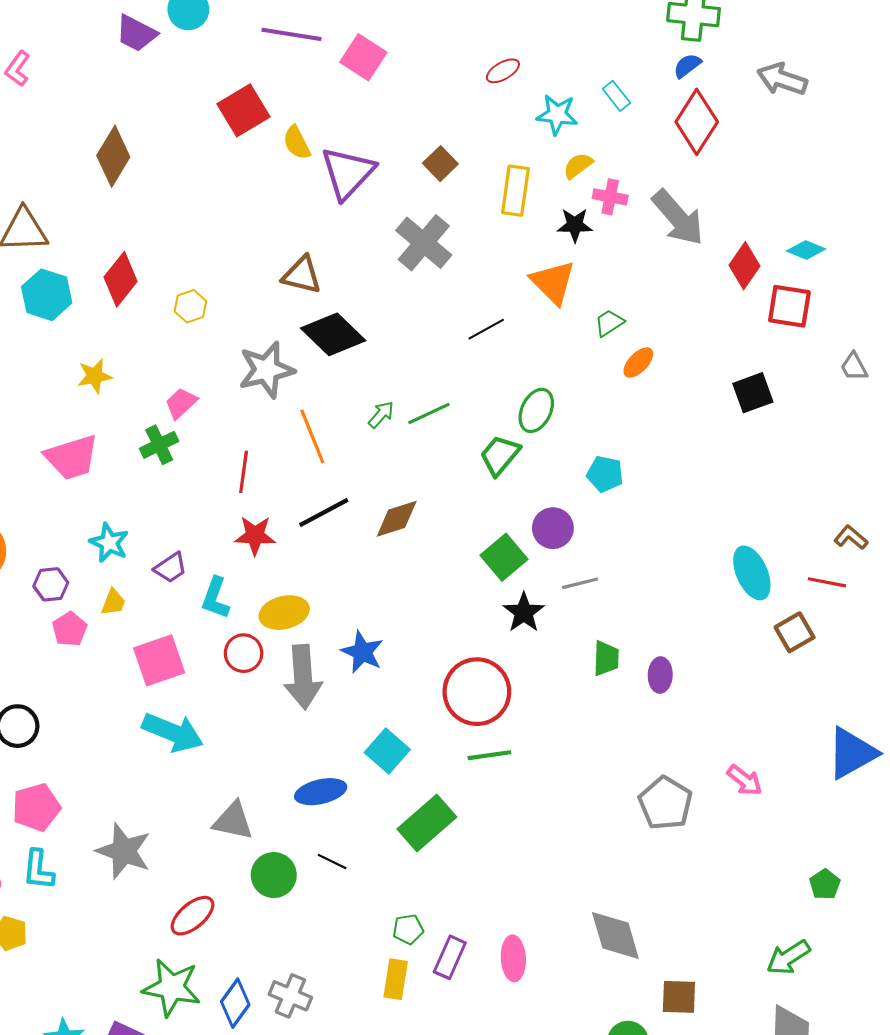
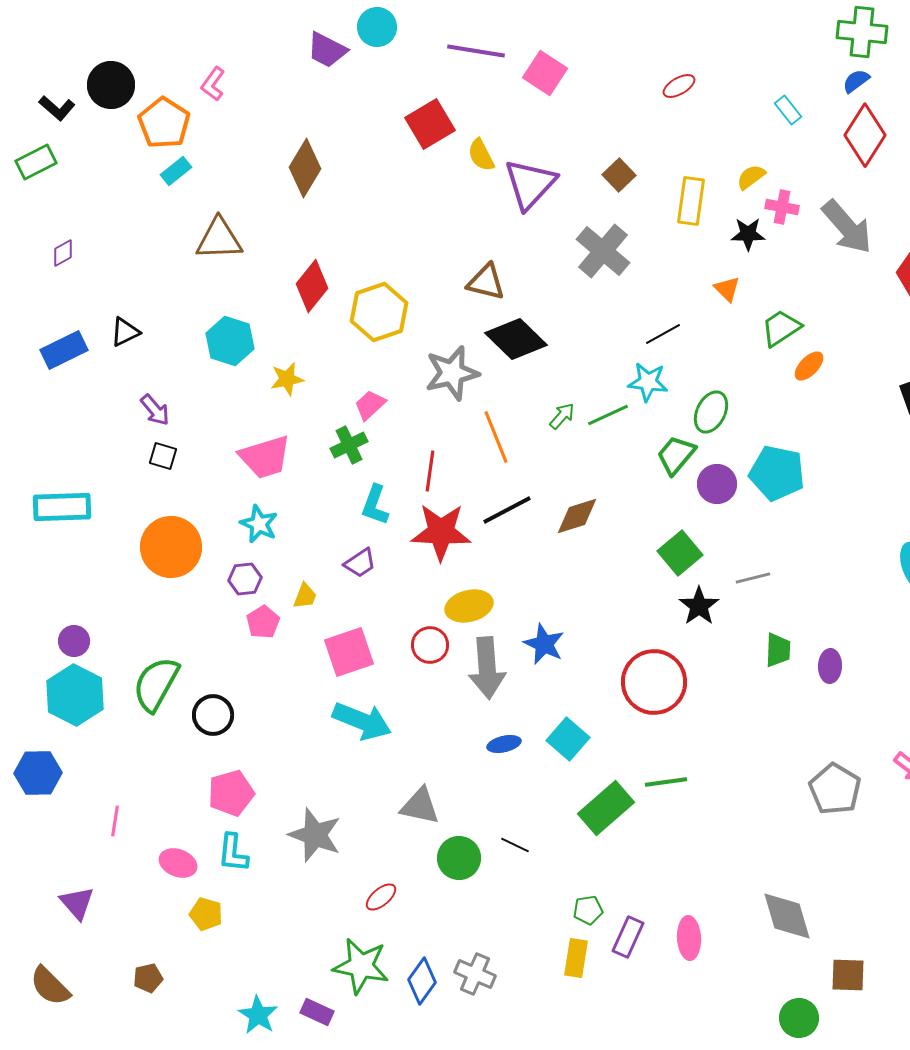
cyan star: (557, 115) -> (648, 382), moved
orange triangle: (553, 282) -> (727, 289), size x0.6
cyan hexagon: (47, 295) -> (230, 341), moved
yellow hexagon: (190, 306) -> (379, 312), size x1.8
green trapezoid: (609, 323) -> (781, 328), size x1.4
cyan pentagon: (605, 474) -> (777, 473), size x1.6
purple circle: (553, 528) -> (717, 484), moved
red star: (255, 535) -> (441, 532), size x1.5
cyan star: (109, 543) -> (259, 524), moved
cyan L-shape: (215, 598) -> (375, 505), moved
green line: (489, 755) -> (666, 782), moved
blue ellipse: (321, 792) -> (504, 744), moved, size x0.7
red ellipse: (192, 916) -> (381, 897), size x0.7

